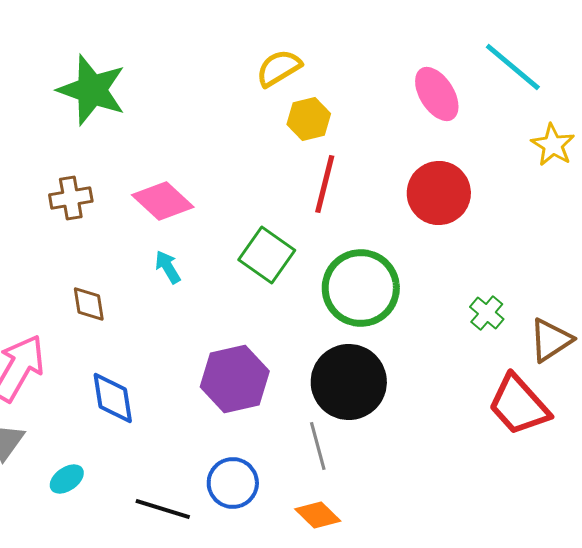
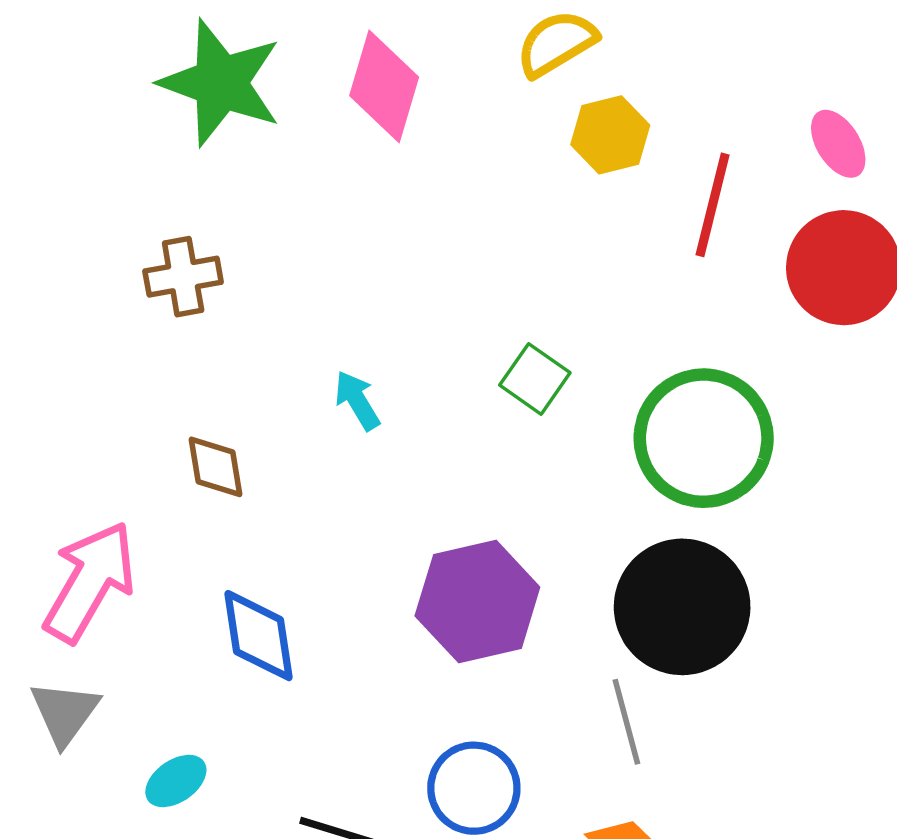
pink ellipse: (437, 94) -> (838, 144), moved, size x0.7
red line: (325, 184) -> (713, 205), moved
pink diamond: (163, 201) -> (384, 86), moved, turned 64
green square: (267, 255) -> (535, 379), size x0.7

